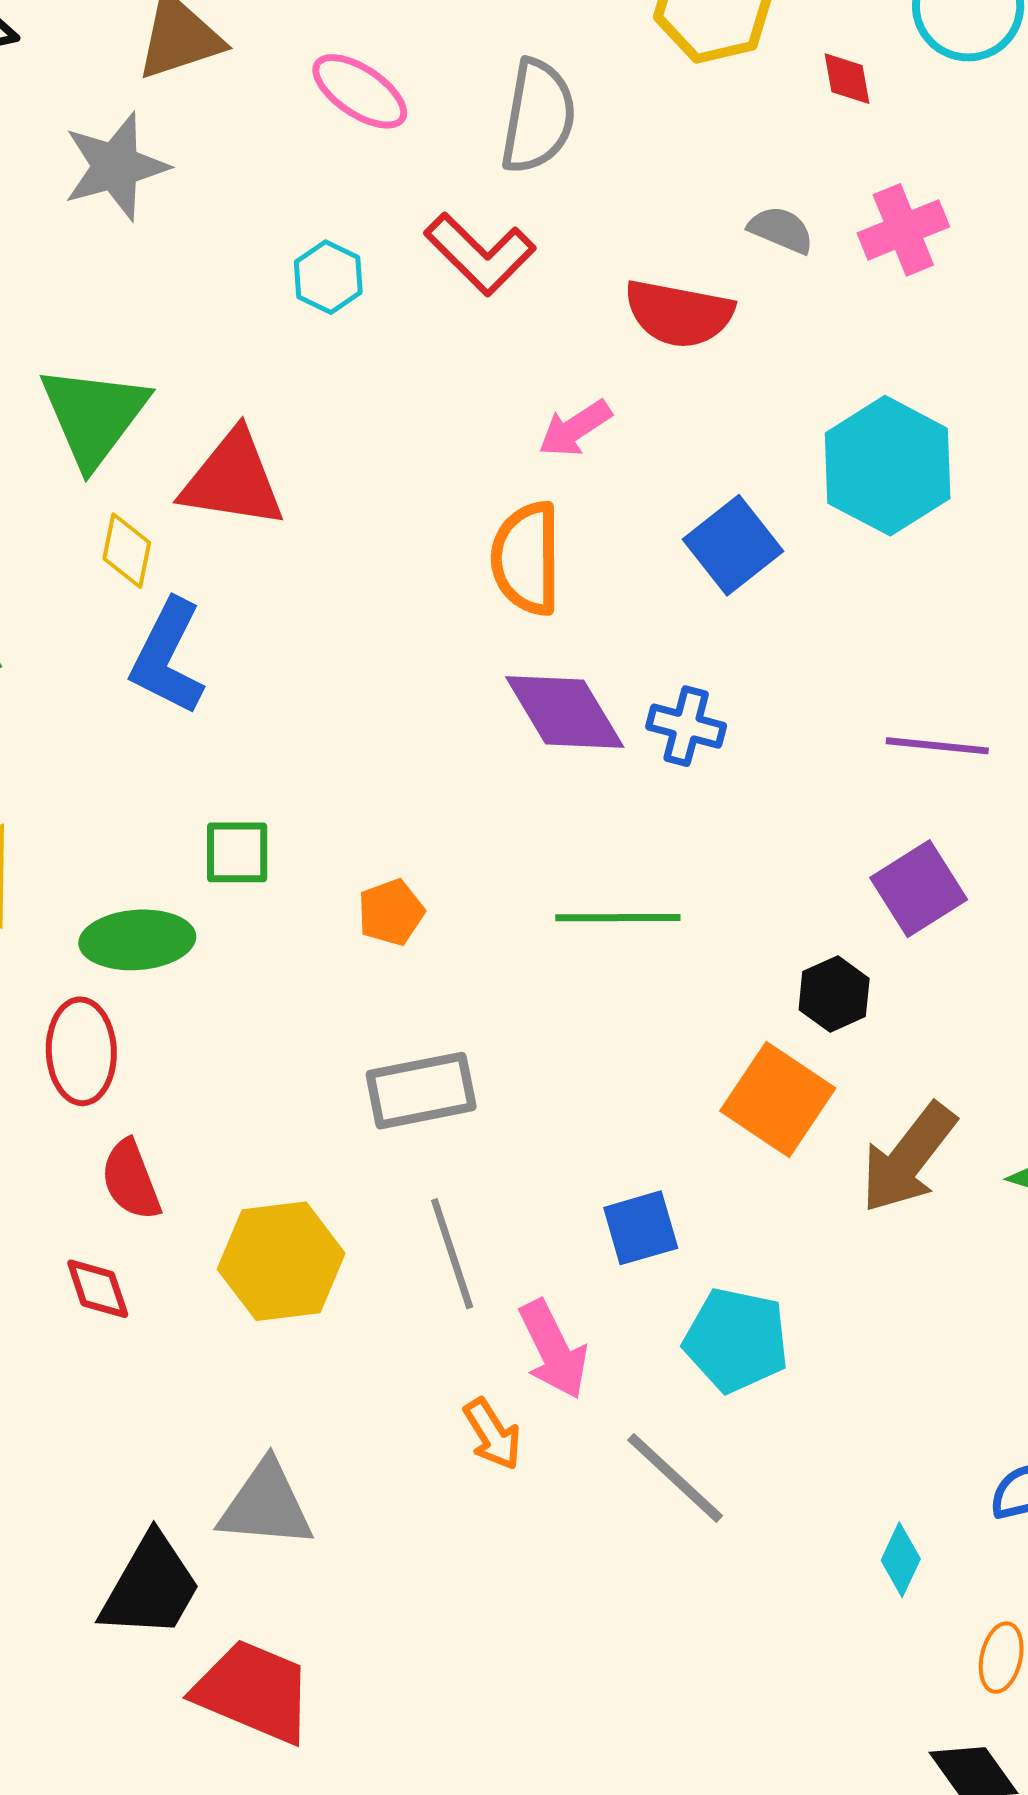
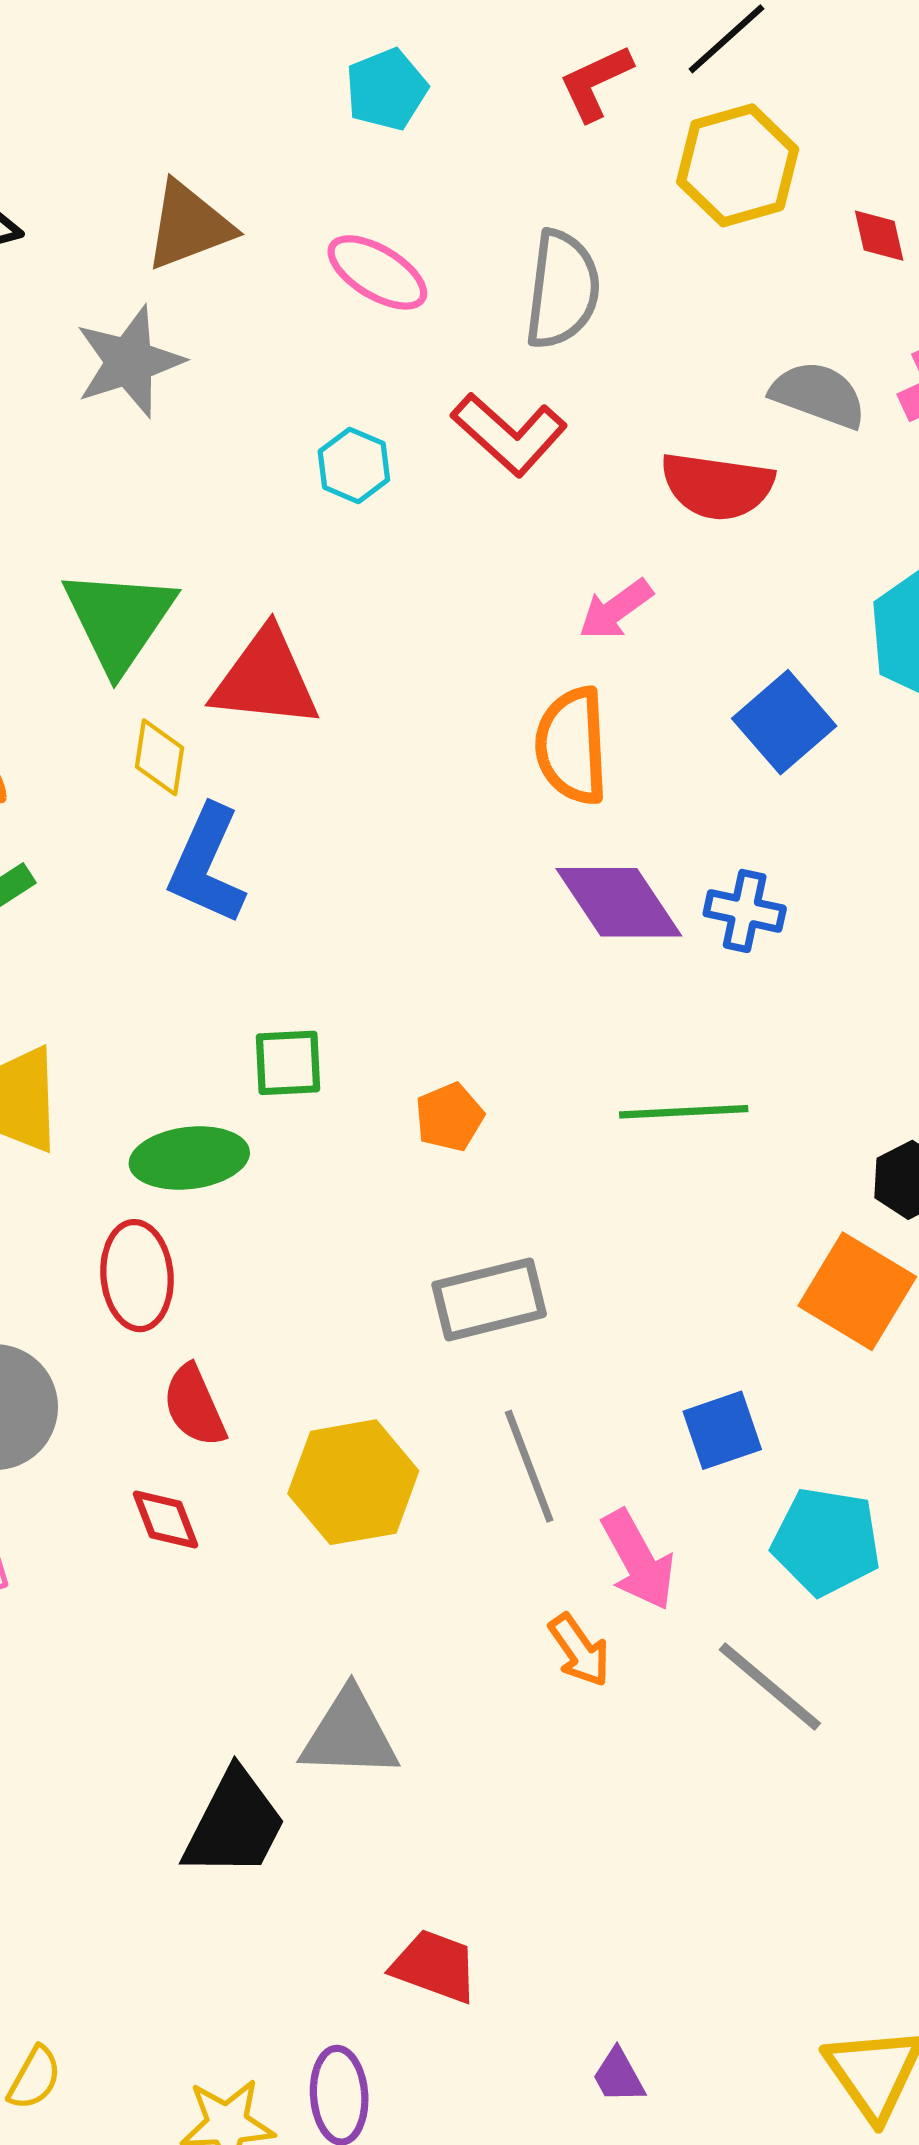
gray semicircle: (781, 230) -> (818, 395), size x1.4
red trapezoid: (254, 1691) -> (435, 1966), moved, size x0.7

